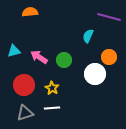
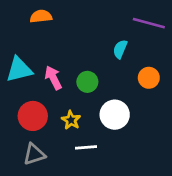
cyan triangle: (14, 51) -> (19, 70), size x1.5
pink arrow: (39, 57) -> (53, 78), turned 30
white circle: (95, 74) -> (115, 115), moved
white line: (52, 108) -> (86, 147), moved

